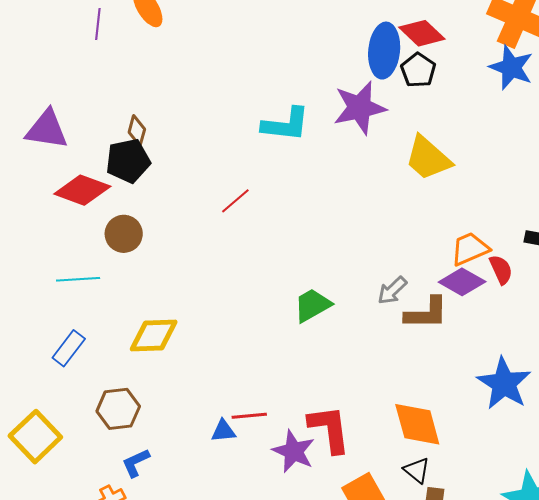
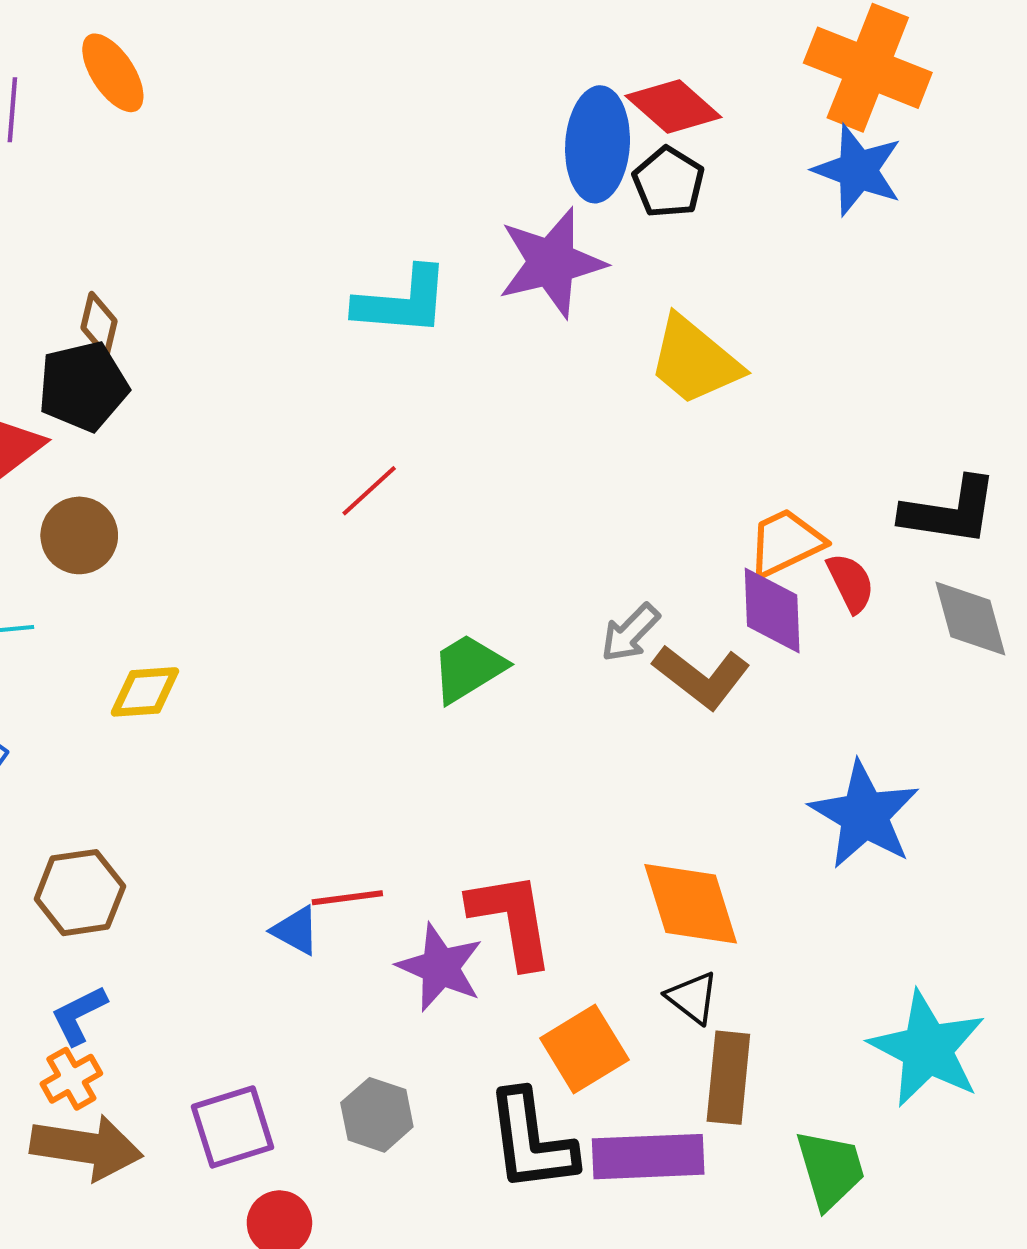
red line: (235, 201) -> (369, 491), moved
purple diamond: (462, 282) -> (772, 611), turned 60
brown L-shape: (426, 313) -> (701, 677), turned 39
yellow diamond: (154, 336) -> (145, 692), moved, size x0.7
blue triangle: (223, 431) -> (296, 930), turned 36
blue L-shape: (136, 463) -> (79, 1015), moved

